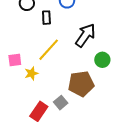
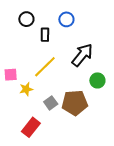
gray square: (61, 103) -> (51, 103), moved

